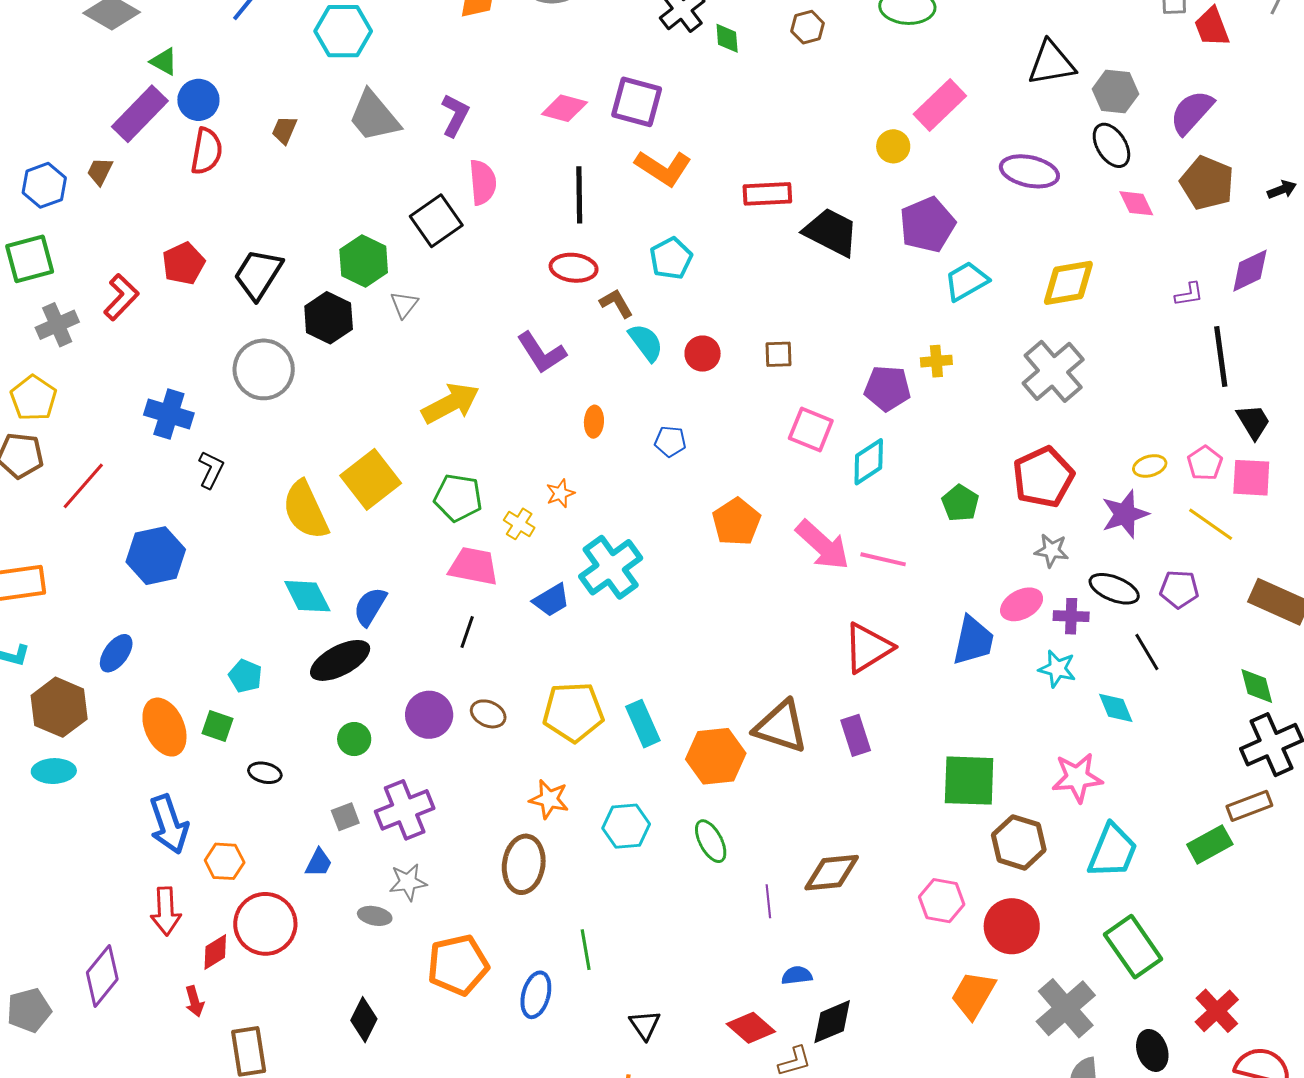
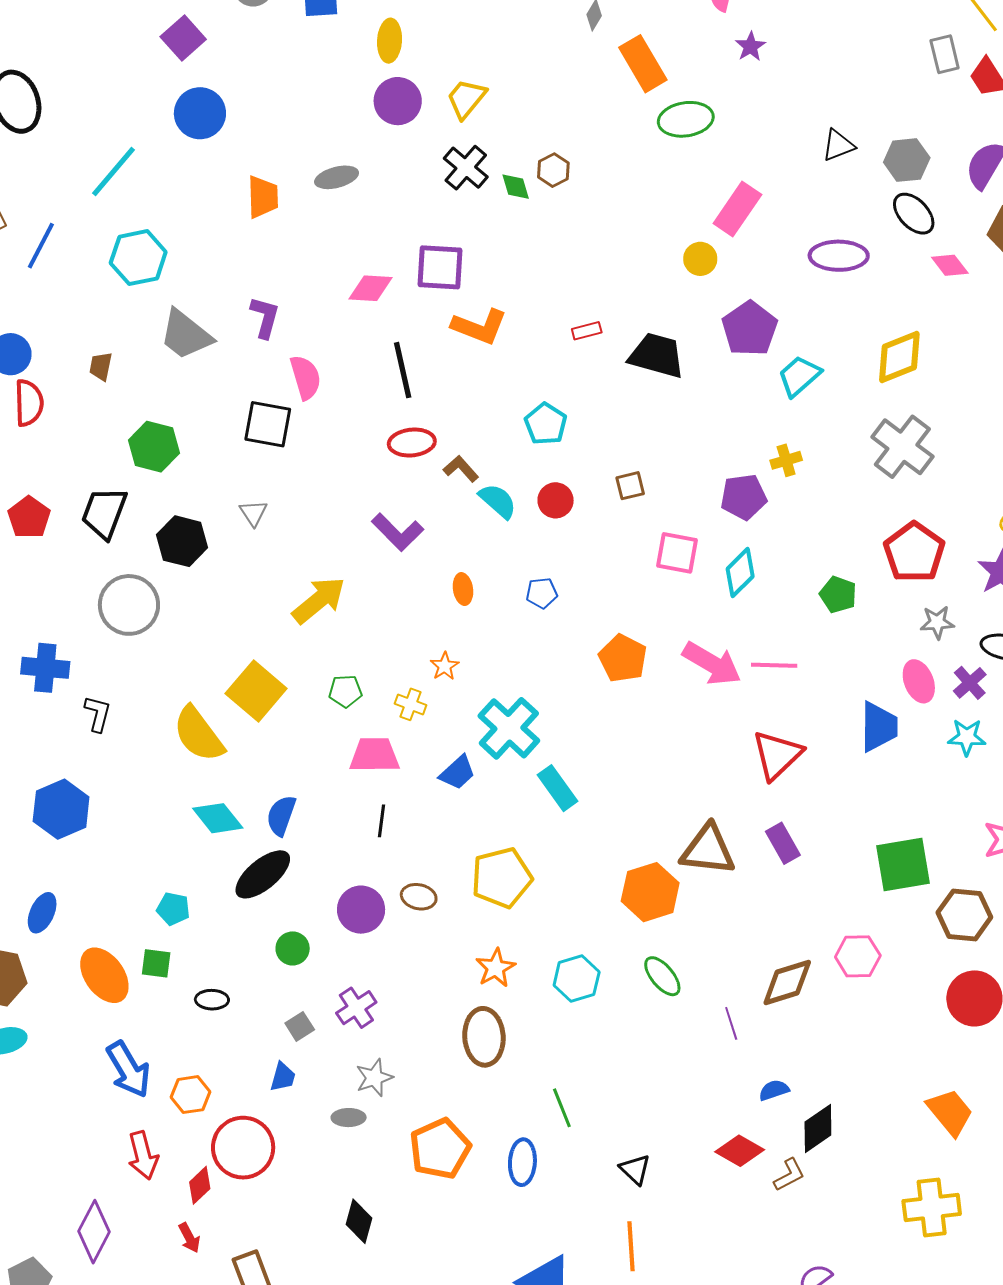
brown hexagon: (808, 27) -> (553, 170), moved
black triangle: (1051, 63) -> (838, 145), size x0.7
red rectangle: (767, 194) -> (587, 331), size x0.6
black square: (436, 221) -> (268, 424), turned -33
cyan pentagon: (671, 258) -> (546, 424), moved
green hexagon: (364, 261) -> (154, 447), moved
green pentagon: (458, 498) -> (345, 691), size x0.7
pink ellipse: (1022, 604) -> (919, 681), turned -72
purple cross: (1071, 616) -> (970, 683), turned -32
cyan rectangle: (643, 724) -> (558, 788), moved
orange star: (549, 799) -> (496, 968), turned -30
purple cross: (405, 810) -> (356, 1008), size x0.7
pink hexagon: (942, 901) -> (858, 956), moved
orange trapezoid: (973, 995) -> (950, 1112), moved, turned 122

